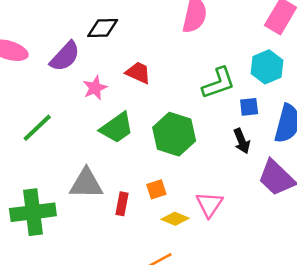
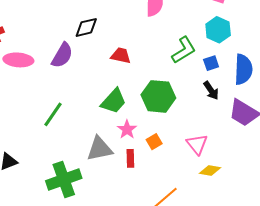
pink star: (95, 88) -> (127, 129), moved
yellow diamond: (175, 219) -> (210, 171), moved

